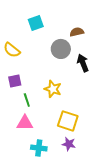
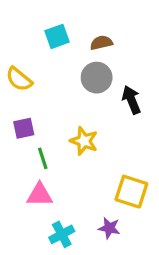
brown semicircle: (77, 32) -> (101, 43), moved
yellow square: (68, 121) -> (131, 192), moved
cyan cross: (39, 148) -> (62, 234), turned -35

